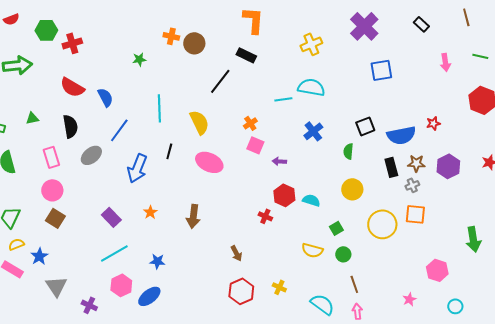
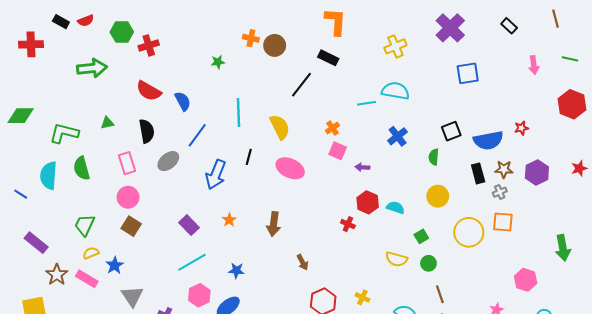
brown arrow: (236, 253) -> (303, 262), moved

